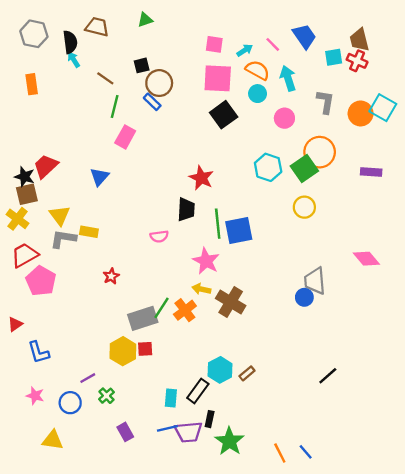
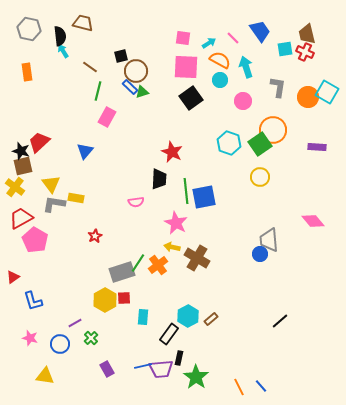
green triangle: (145, 20) -> (142, 92), moved
cyan rectangle: (171, 398) -> (143, 317), moved

